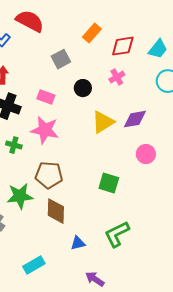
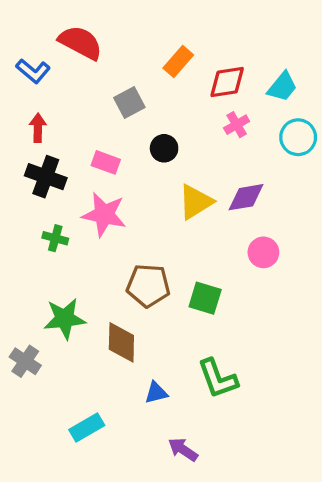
pink cross: (117, 77) -> (237, 125), moved
brown pentagon: (49, 175) -> (148, 285), moved
green L-shape: (117, 234) -> (218, 379), turned -84

